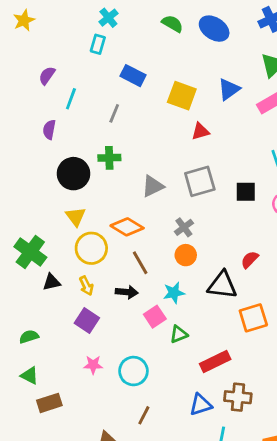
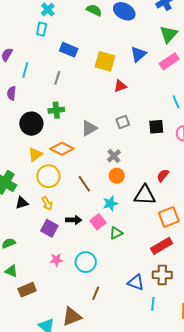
gray square: (200, 181) -> (123, 122), size x0.6
yellow triangle: (76, 217) -> (35, 154), turned 35
orange diamond: (127, 227) -> (62, 149), moved
black arrow: (127, 292) -> (74, 220), moved
red rectangle: (215, 361) -> (162, 246), moved
blue triangle: (201, 405) -> (136, 282), turned 42

